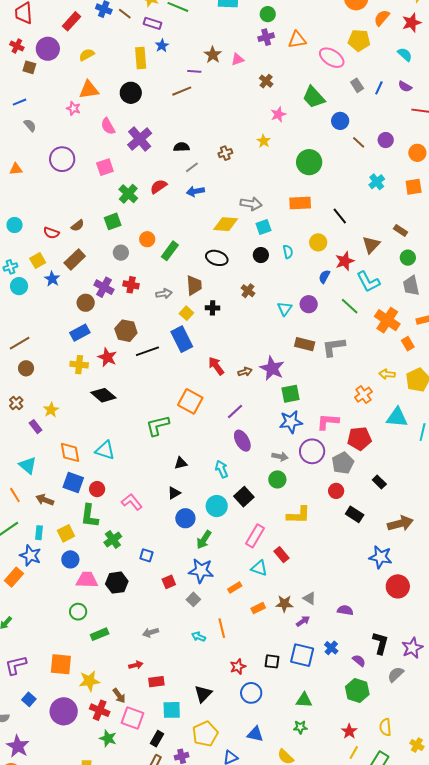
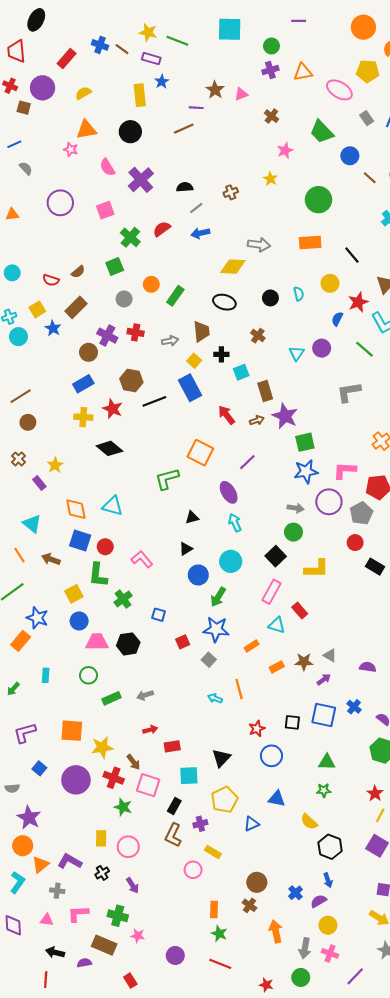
cyan square: (264, 227) -> (241, 372), moved
brown rectangle: (305, 344) -> (265, 391), moved, turned 60
purple ellipse: (242, 441) -> (229, 492), moved
black square: (244, 497) -> (276, 556), moved
cyan rectangle: (39, 533) -> (46, 675), moved
gray arrow: (151, 632) -> (145, 695), moved

